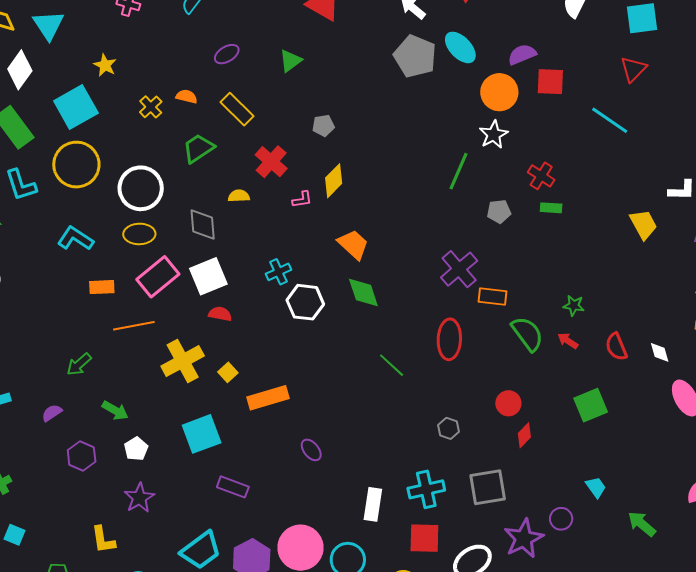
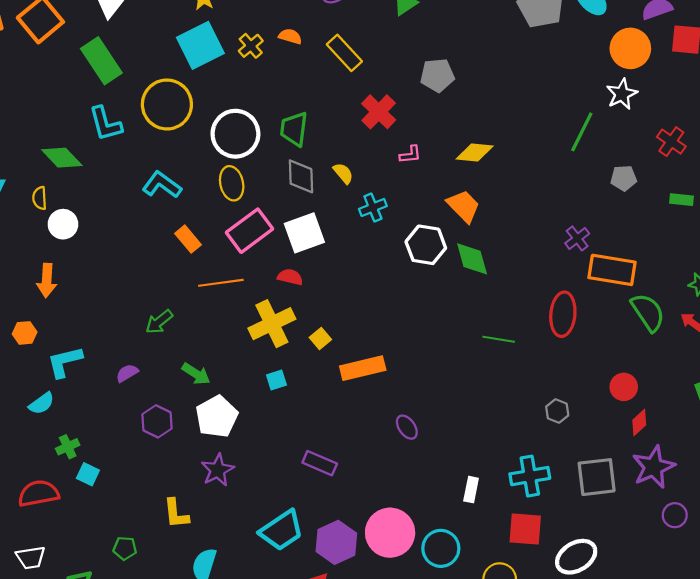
cyan square: (76, 107) -> (200, 45), moved
gray pentagon: (323, 126) -> (437, 75), size x1.4
green trapezoid: (198, 148) -> (294, 129), moved, turned -52
yellow diamond: (334, 181) -> (475, 152), moved, turned 48
yellow semicircle: (239, 196) -> (343, 173), moved, turned 50
green rectangle: (551, 208) -> (682, 200), moved
yellow ellipse: (139, 234) -> (232, 183), turned 76
purple cross: (459, 269) -> (577, 238), size x0.6
cyan cross: (278, 272) -> (373, 207), moved
orange rectangle: (102, 287) -> (188, 239), turned 50
orange rectangle: (492, 296) -> (612, 270), size x1.5
white hexagon: (305, 302) -> (426, 245), moved
red semicircle: (220, 314) -> (290, 277), moved
green line: (392, 365) -> (499, 339), turned -36
cyan square: (202, 434) -> (276, 380), moved, size x0.5
white pentagon: (136, 449) -> (217, 417), size x1.6
white rectangle: (373, 504) -> (471, 490), size x0.7
cyan square: (14, 535) -> (88, 474), moved
purple star: (524, 539) -> (654, 467), moved

